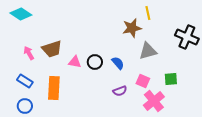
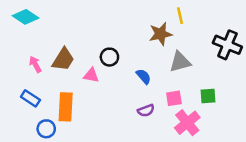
brown trapezoid: (52, 49) -> (63, 59), turned -40
black circle: (95, 62) -> (109, 57), moved
pink square: (143, 81) -> (174, 98), turned -32
blue circle: (25, 106) -> (46, 129), moved

